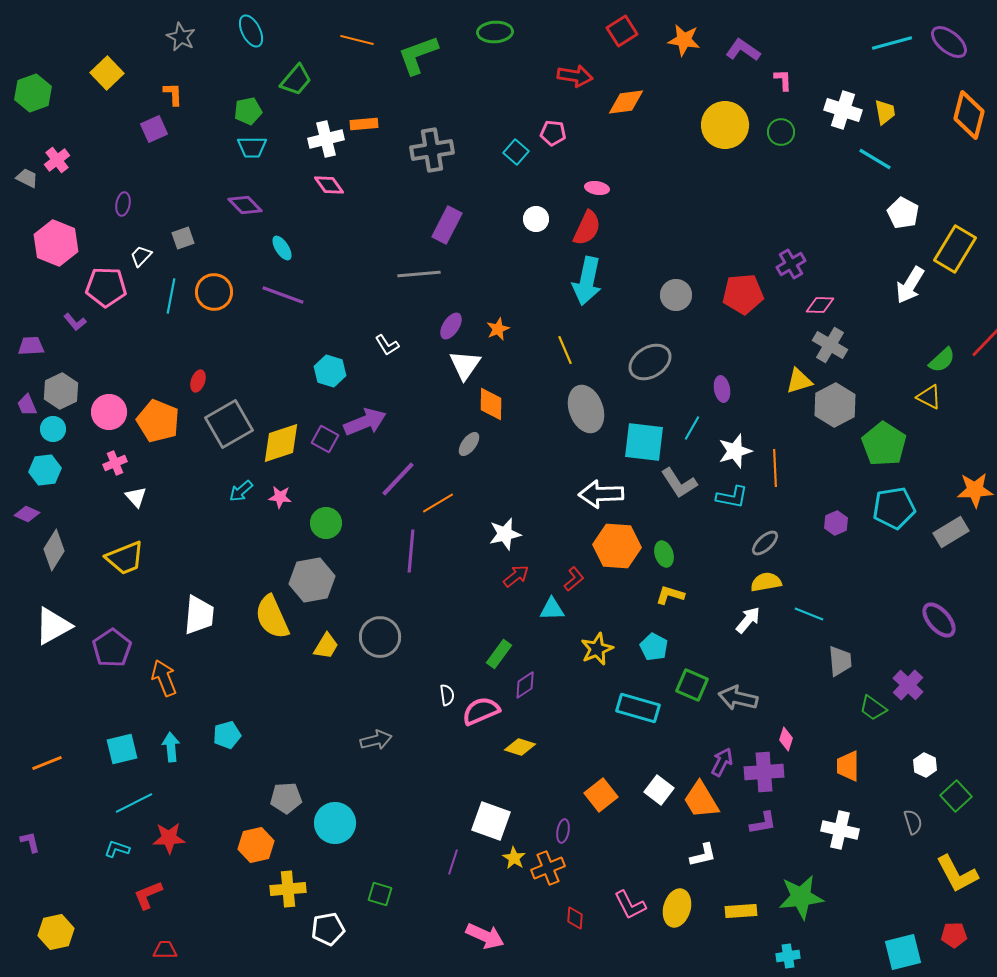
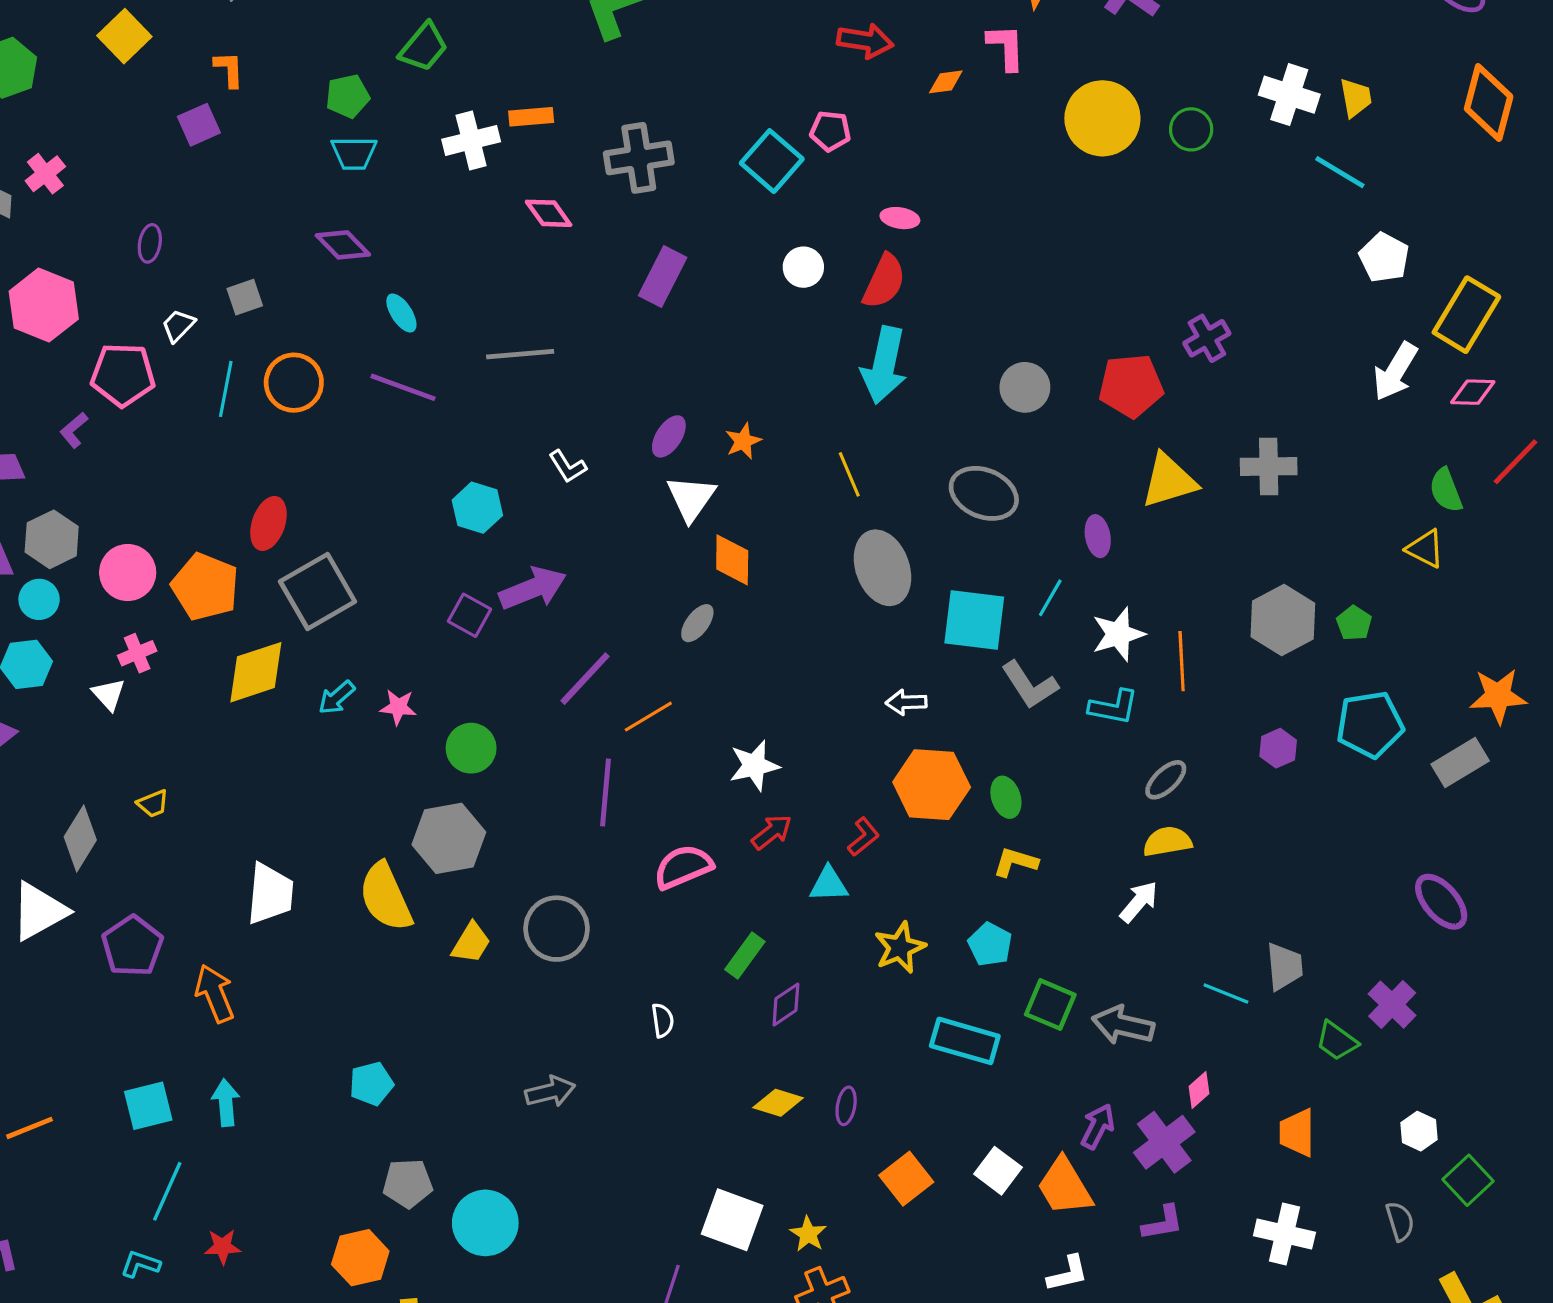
pink L-shape: (783, 80) -> (1006, 47), moved, size x1.4
orange diamond: (626, 102) -> (946, 82), size x0.6
cyan square: (516, 152) -> (772, 161), size x1.5
pink diamond: (329, 185) -> (549, 213), moved
gray line: (419, 274) -> (520, 354), moved
pink diamond: (820, 305) -> (1473, 392), moved
purple L-shape: (75, 322) -> (74, 430), turned 90
gray cross: (830, 345) -> (1269, 466), turned -32
green semicircle: (942, 360) -> (1446, 490), turned 112
gray ellipse: (650, 362) -> (984, 493), turned 54
red ellipse: (198, 381) -> (268, 523), size x1.5
yellow triangle: (799, 381) -> (1169, 481), moved, size x1.4
gray hexagon: (835, 405) -> (1283, 620), moved
yellow diamond: (281, 443) -> (256, 672), moved
green pentagon: (884, 444) -> (1354, 623), size x0.5
white arrow: (601, 494) -> (906, 702), size x0.6
white triangle: (136, 497) -> (109, 694), moved
gray diamond: (54, 550) -> (80, 838), moved
yellow trapezoid: (125, 558) -> (153, 804), size x0.5
cyan line: (809, 614) -> (1226, 993), moved
pink semicircle: (481, 711) -> (683, 867), moved
cyan pentagon: (227, 735) -> (371, 1084), moved
pink diamond: (786, 739) -> (1199, 1090), turned 30
purple cross: (764, 772) -> (1164, 1142), turned -33
cyan line: (134, 803) -> (167, 1191), turned -39
purple ellipse: (563, 831) -> (846, 1106), moved
red star: (169, 838) -> (223, 1247), size x0.7
yellow star: (514, 858) -> (808, 1234), moved

